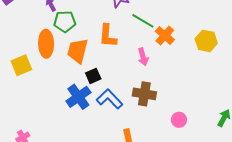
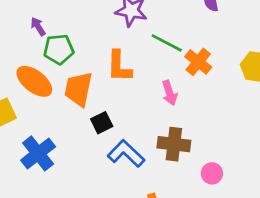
orange ellipse: (46, 44) -> (34, 81), turned -48
blue cross: (78, 97) -> (38, 153), moved
pink circle: (179, 120) -> (212, 173), moved

